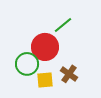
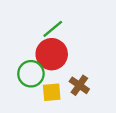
green line: (63, 25) -> (53, 29), moved

